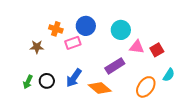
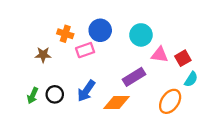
cyan semicircle: (169, 75) -> (191, 79), moved
orange diamond: (100, 88) -> (116, 103), turned -40

